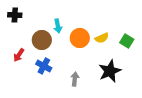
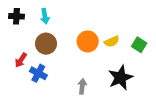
cyan arrow: (58, 26) -> (45, 16), moved
blue cross: (44, 66) -> (38, 73), moved

